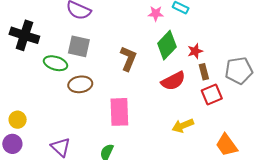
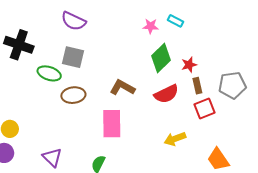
brown L-shape: (128, 59) -> (122, 88), moved, turned -85

